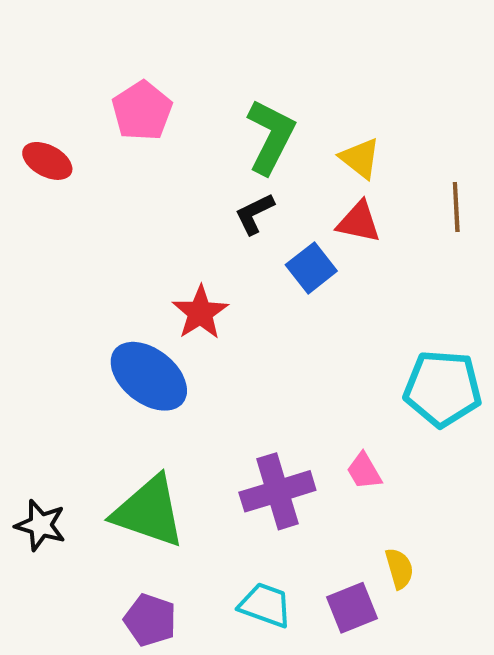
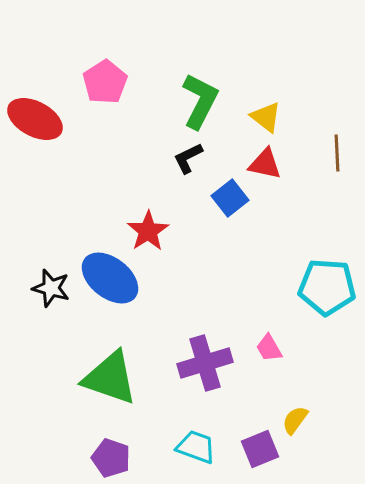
red ellipse: (47, 161) -> (35, 119), size x1.5
black star: (41, 525) -> (51, 288), moved
yellow semicircle: (399, 568) -> (295, 420), turned -128

